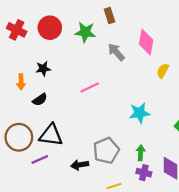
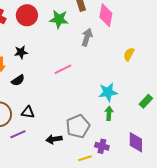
pink diamond: (146, 42) -> (106, 15), moved
gray arrow: (116, 52) -> (87, 37), turned 60
black triangle: (51, 135) -> (28, 112), size x0.6
green arrow: (141, 153) -> (109, 113), moved
purple cross: (144, 173) -> (102, 146), moved

